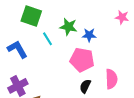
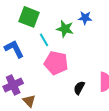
blue star: (89, 35) -> (85, 18), moved
pink pentagon: (82, 60) -> (56, 63), moved

